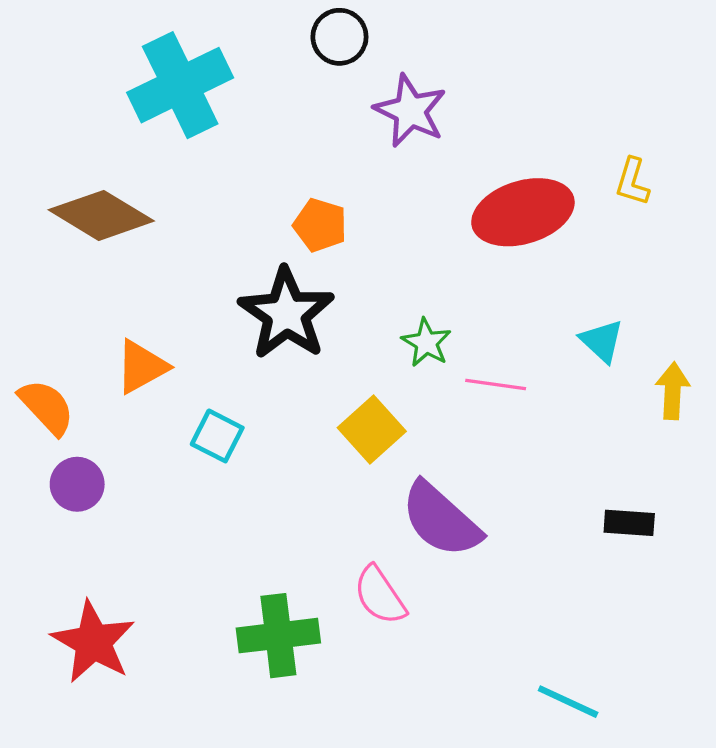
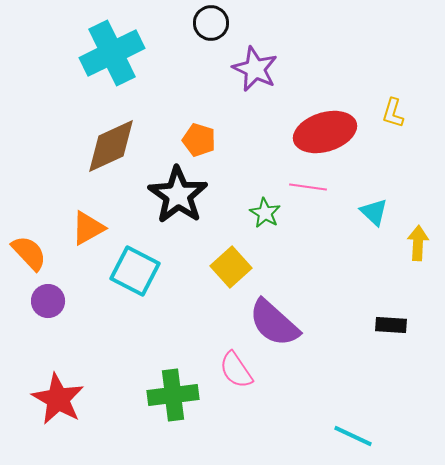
brown diamond: (101, 215) -> (111, 146), moved, turned -56
pink line: (496, 384) -> (308, 187), moved
cyan square: (217, 436) -> (135, 271), size x1.5

